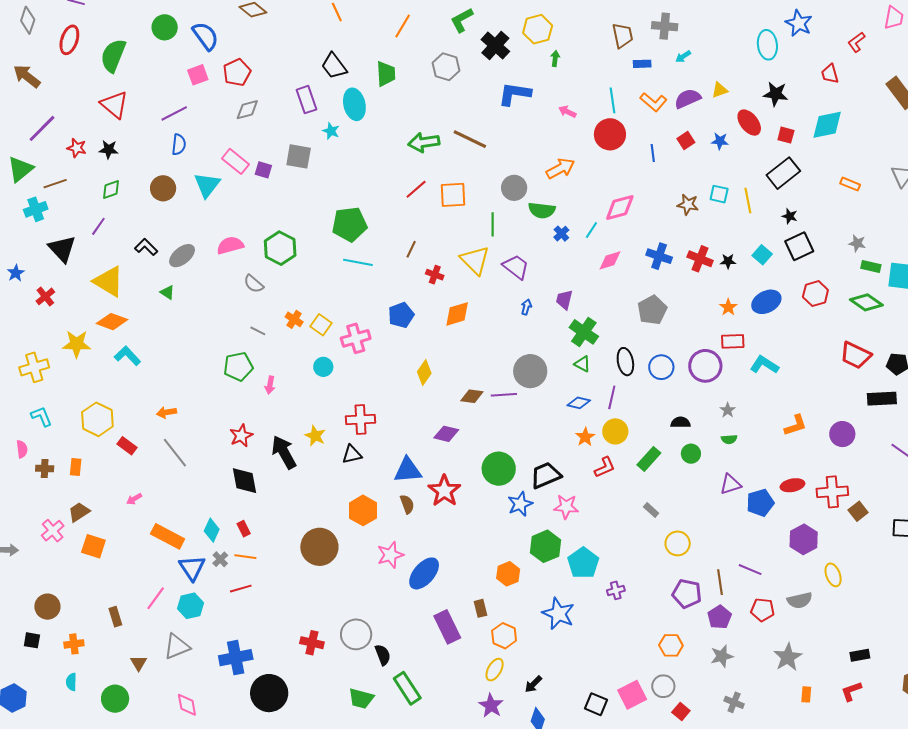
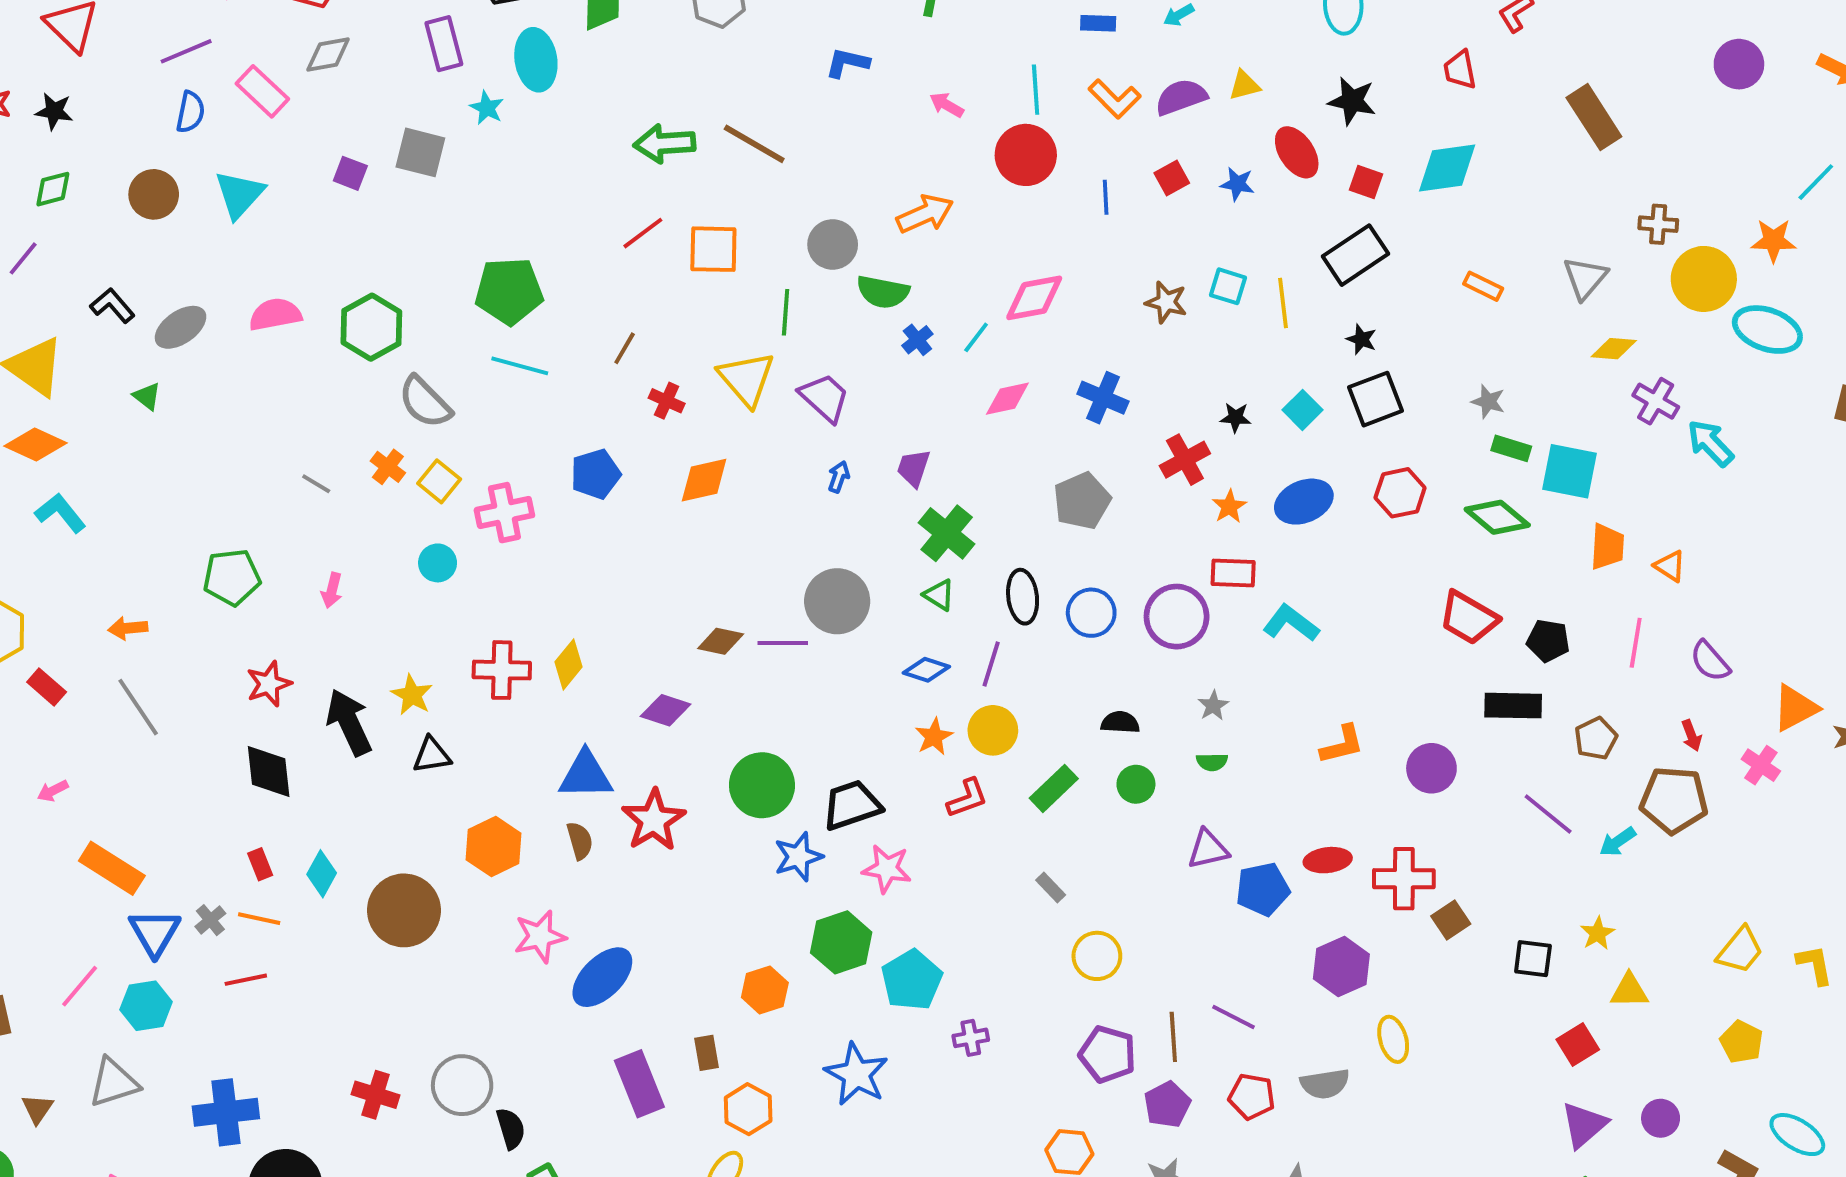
blue L-shape: (515, 94) -> (847, 63), size x0.7
pink rectangle: (235, 161) -> (262, 91), moved
red cross: (700, 259) -> (1185, 460), moved, turned 35
gray semicircle: (254, 284) -> (425, 402), moved, size x1.4
green pentagon: (238, 367) -> (232, 577), moved
yellow diamond: (424, 372) -> (569, 664), moved
black triangle: (352, 454) -> (432, 755), moved
cyan diamond: (212, 530) -> (322, 874), moved

